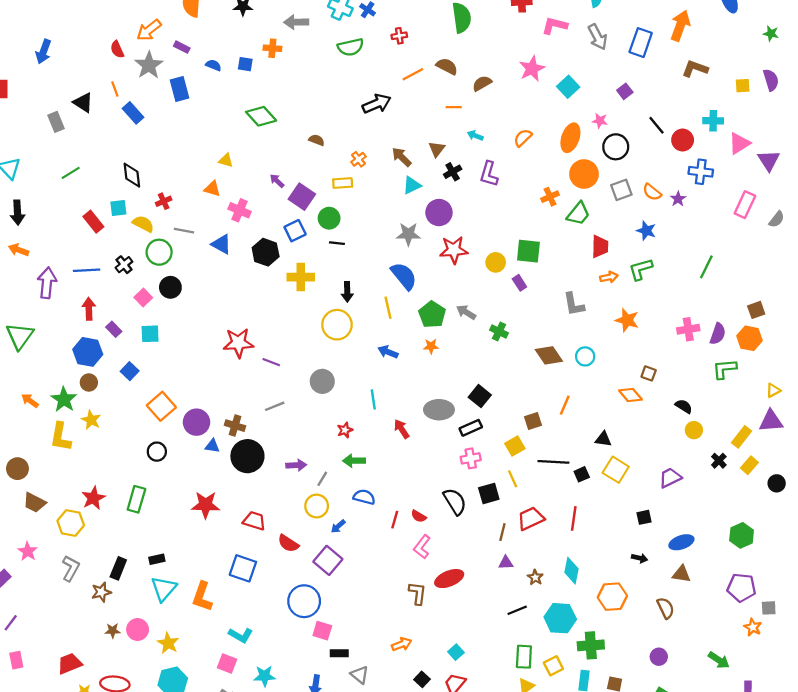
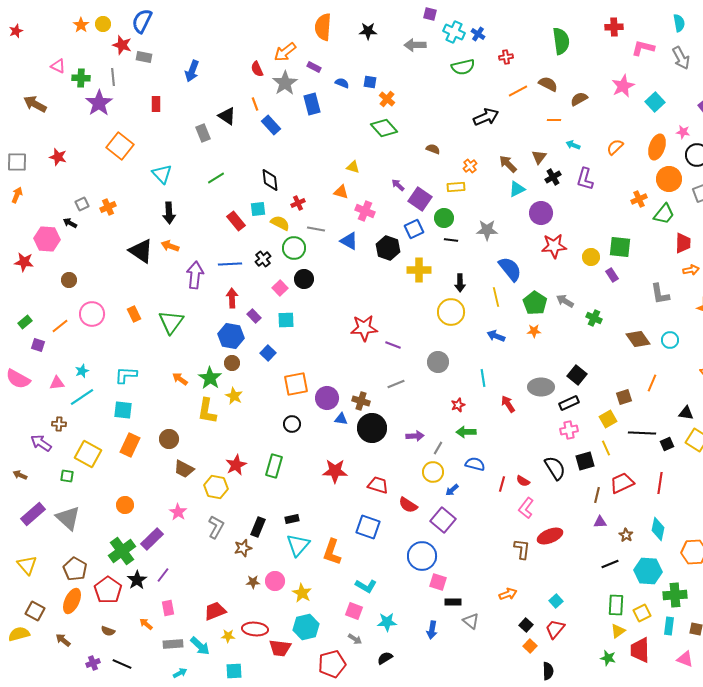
orange cross: (272, 48) -> (387, 99), moved, turned 35
gray star: (408, 234) -> (487, 230), moved
orange square: (161, 406) -> (296, 384), turned 30

